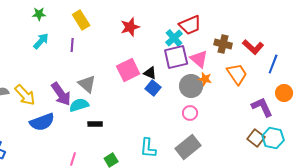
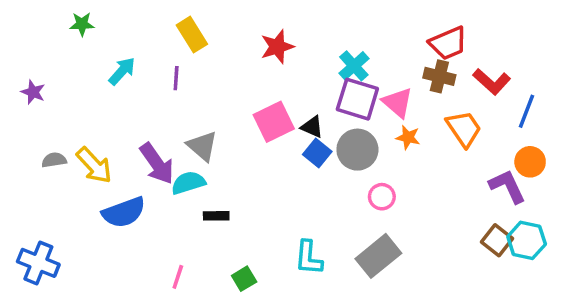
green star: (39, 14) -> (82, 24), moved
red trapezoid: (190, 25) -> (448, 43), moved
purple square: (176, 57) -> (357, 99), turned 30
gray circle: (191, 86) -> (357, 150), moved
orange circle: (284, 93) -> (530, 162), moved

